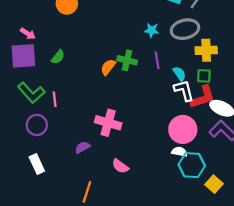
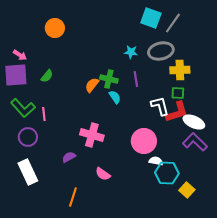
cyan semicircle: (179, 74) -> (115, 97), moved
pink circle: (183, 129) -> (144, 141), moved
white rectangle: (37, 164) -> (28, 172), size x1.4

